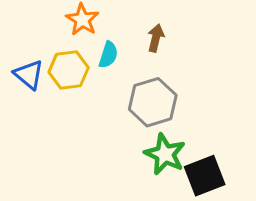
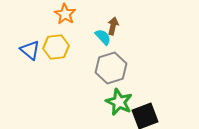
cyan semicircle: (108, 55) -> (103, 37), moved, turned -60

